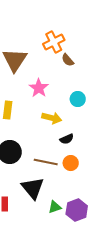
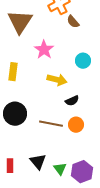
black triangle: (33, 188) -> (38, 162), moved, size x0.7
green triangle: (55, 207) -> (60, 169), turned -48

